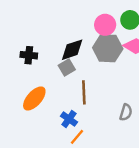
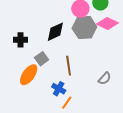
gray square: (67, 67) -> (42, 59), moved
gray semicircle: (126, 112) -> (105, 78), turned 32

